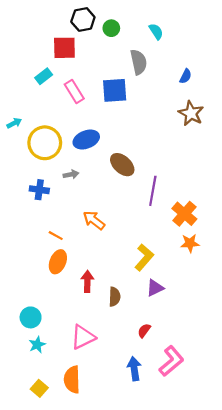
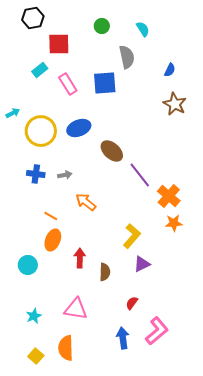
black hexagon: (83, 19) -> (33, 18), moved
gray arrow: (71, 174) -> (65, 175), moved
purple line: (153, 191) -> (140, 175), turned -48
cyan circle: (31, 317) -> (28, 265), moved
pink triangle: (83, 337) -> (76, 309), turned 35

